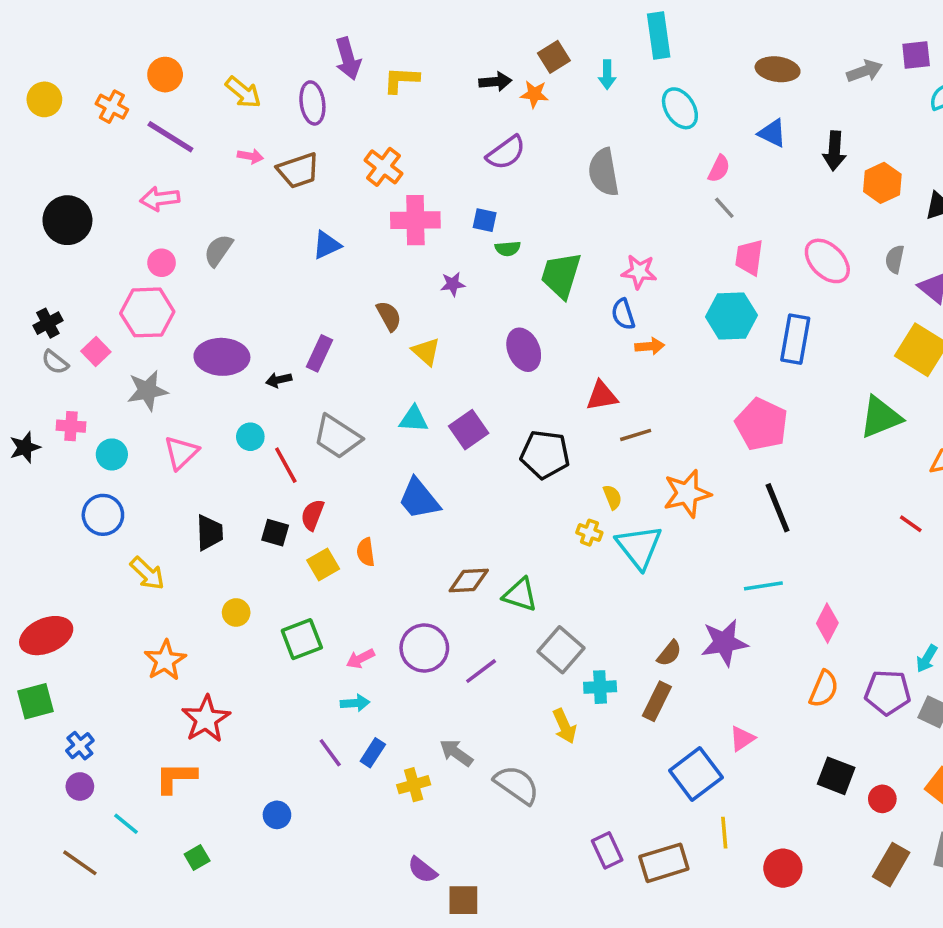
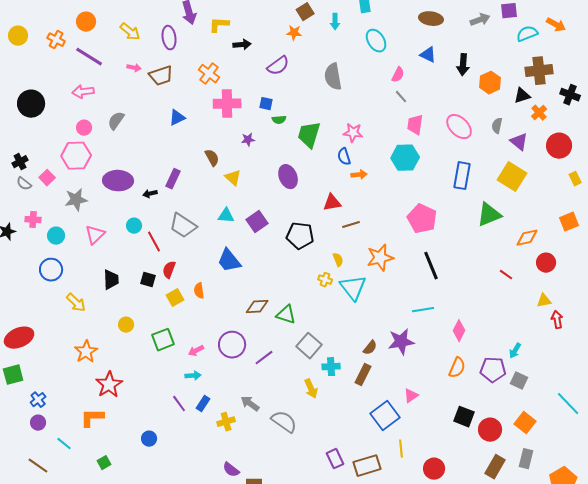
black arrow: (495, 82) -> (242, 45), moved
blue rectangle: (795, 339) -> (462, 176), moved
red circle: (882, 799) -> (490, 430), size x1.5

